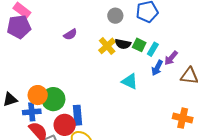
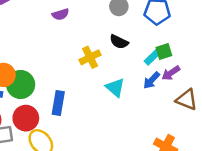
green square: (139, 45) -> (164, 51), moved, turned 32
yellow cross: (107, 46) -> (90, 57), moved
blue rectangle: (78, 115) -> (58, 103), moved

